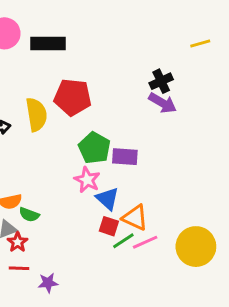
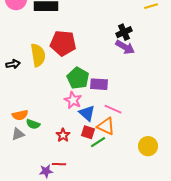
red star: (18, 242) -> (63, 135), moved
pink line: (145, 242) -> (113, 109), moved, turned 48
yellow circle: (196, 247) -> (148, 146), size x0.7
red line: (19, 268) -> (59, 164), moved

